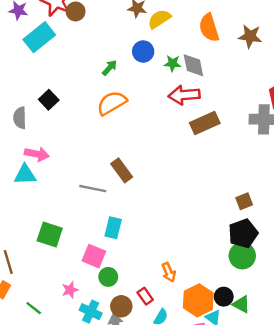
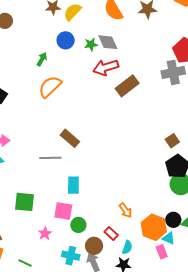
pink star: (70, 290) -> (45, 233), moved

